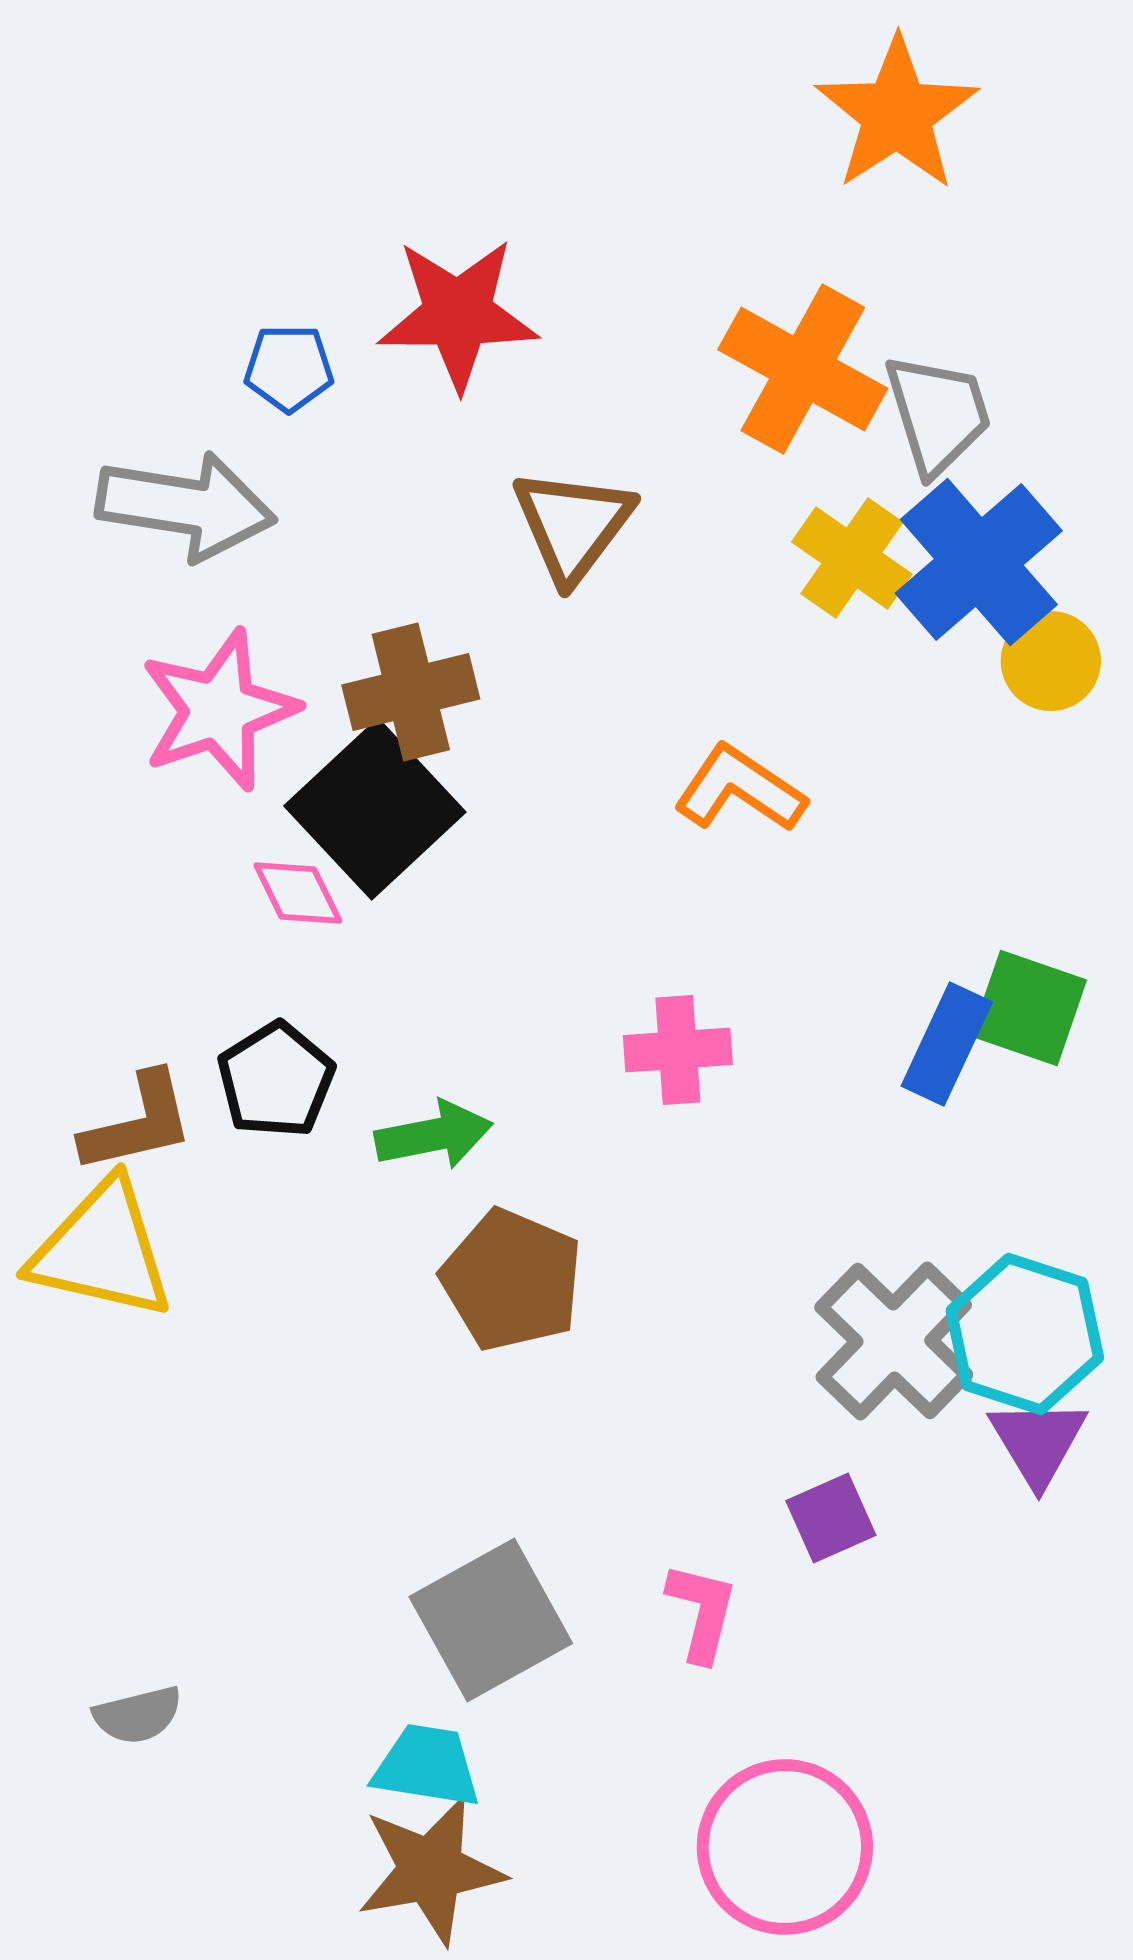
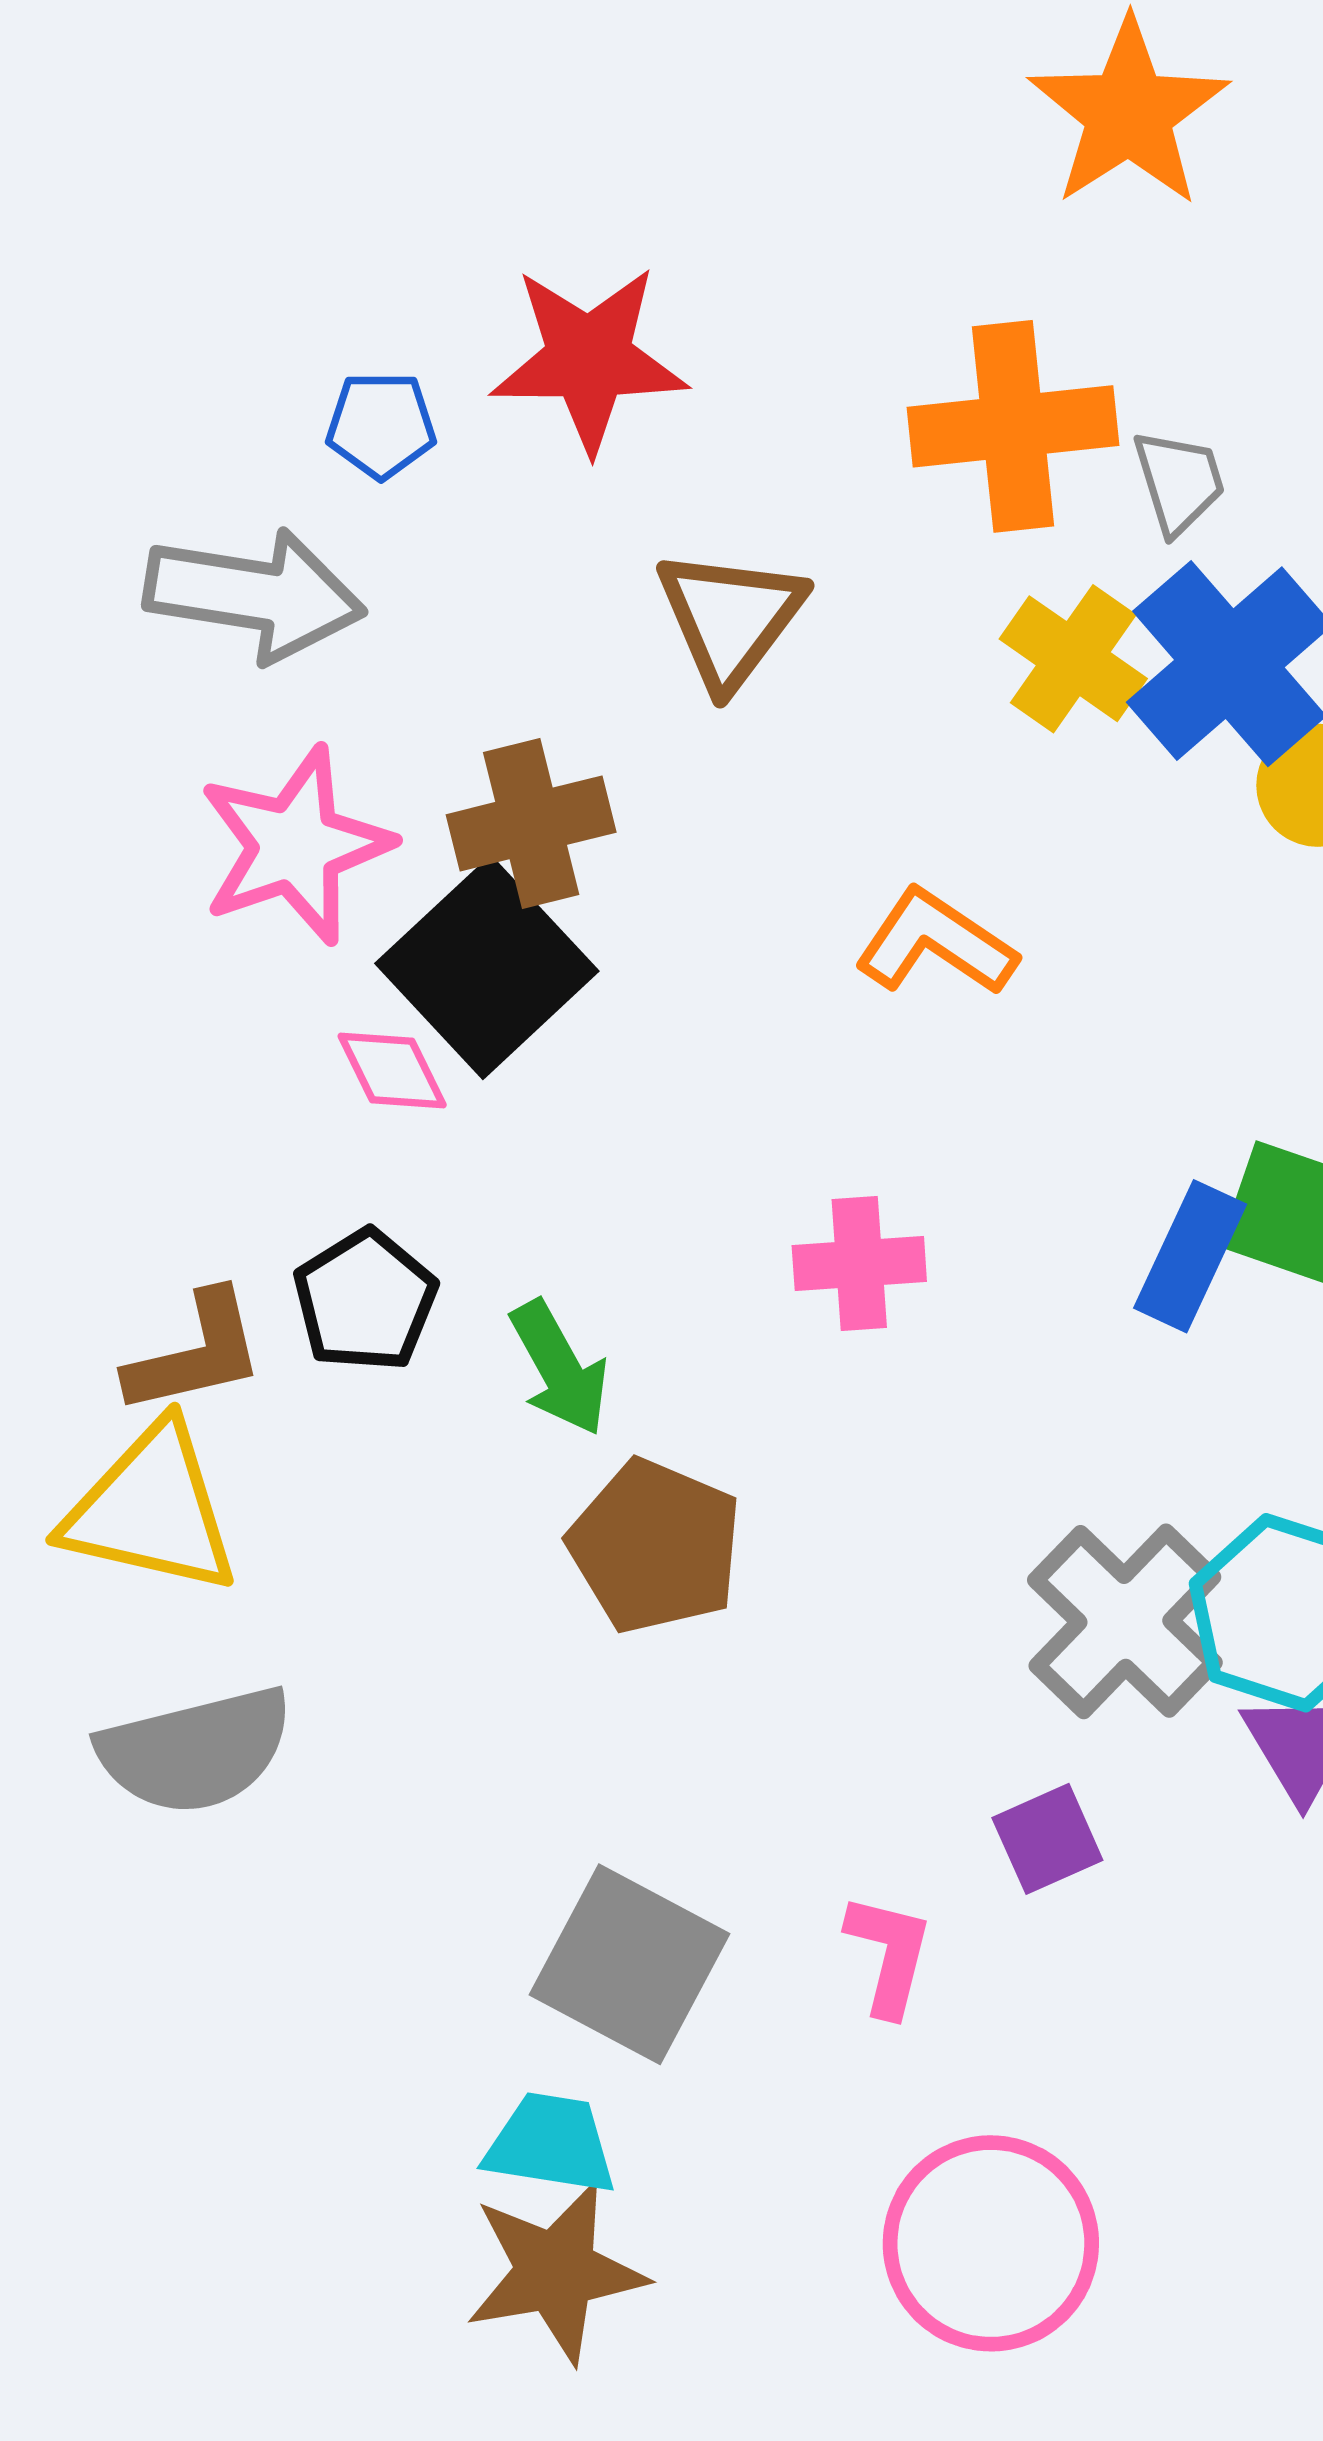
orange cross: (803, 369) -> (1013, 426), turned -35
gray trapezoid: (938, 414) -> (1179, 482), size x0.7
green arrow: (434, 1135) -> (559, 1368), turned 72
gray square: (491, 1620) -> (629, 1964), turned -33
gray semicircle: (138, 1715) -> (195, 1750), moved, size x1.8

